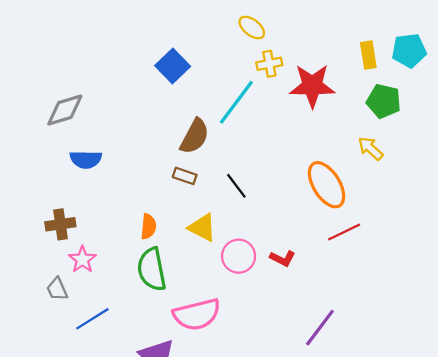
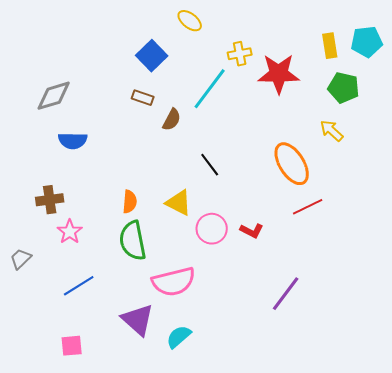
yellow ellipse: (252, 27) -> (190, 21), moved
brown semicircle: (195, 136) -> (172, 120), size x0.7
brown rectangle: (185, 176) -> (143, 98), moved
gray trapezoid: (57, 289) -> (21, 259), moved, turned 70

